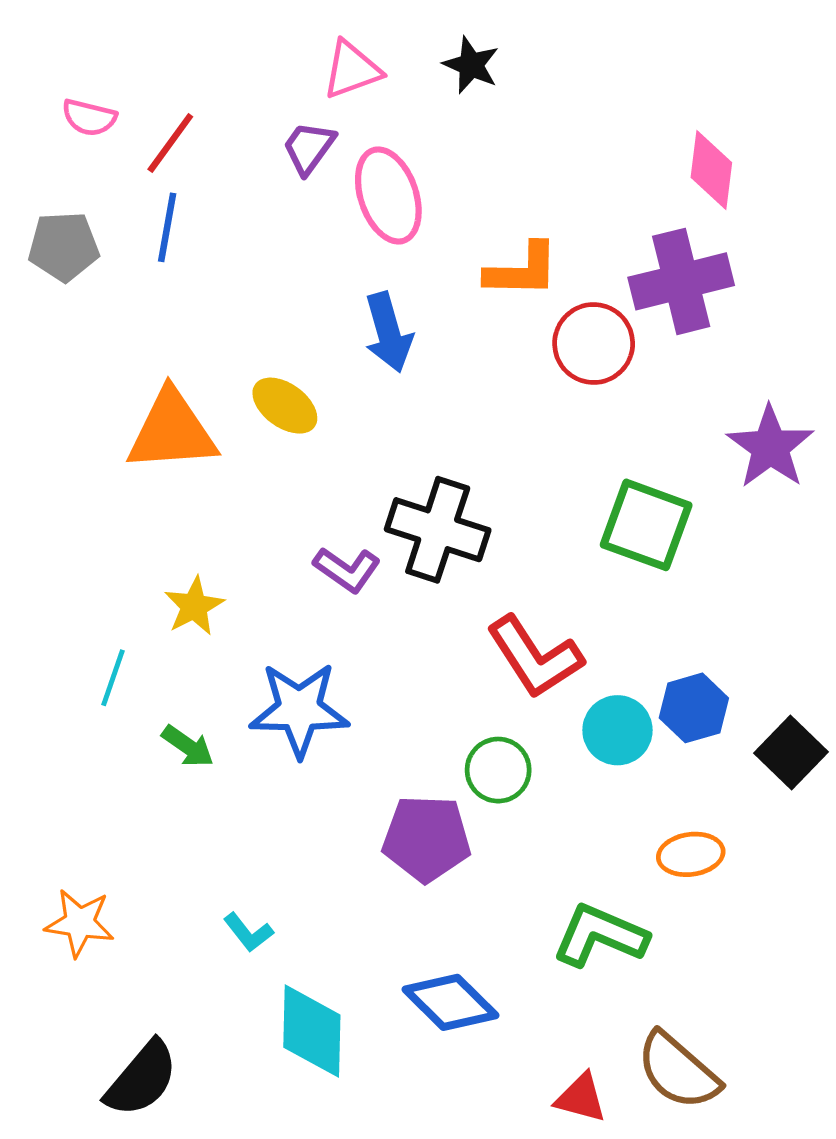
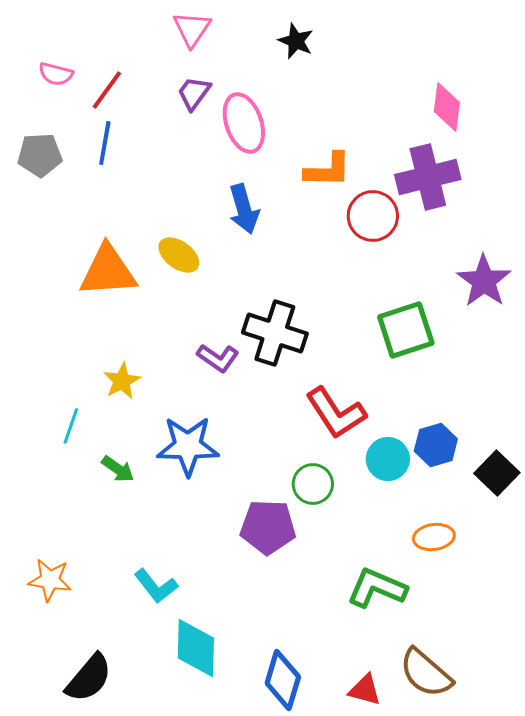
pink triangle: (352, 70) -> (192, 29), moved, turned -36
green square: (646, 525) -> (406, 330), turned -38
cyan L-shape: (248, 932) -> (156, 586), size x1.4
blue diamond: (450, 1002) -> (283, 680), moved, turned 62

